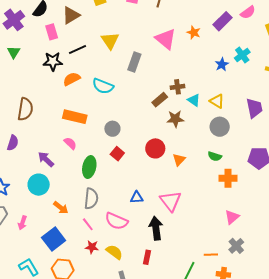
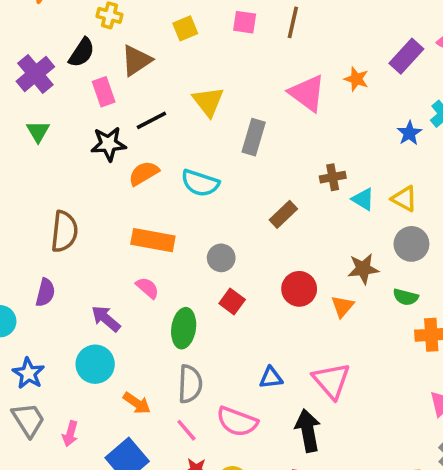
brown rectangle: (160, 100) -> (283, 214), moved
brown star: (175, 119) -> (363, 269), moved

